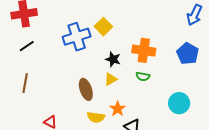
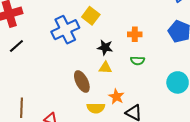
orange cross: (144, 50) -> (135, 34), size x0.6
yellow triangle: (111, 79) -> (105, 68), turned 40
brown line: (25, 83) -> (21, 108), moved

